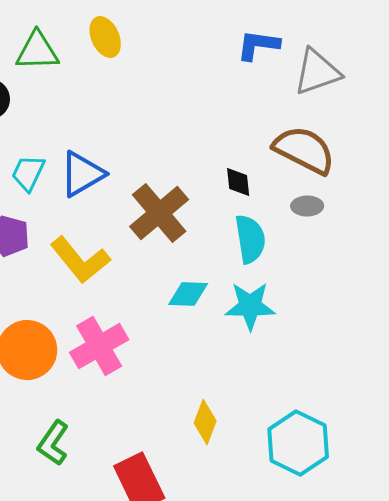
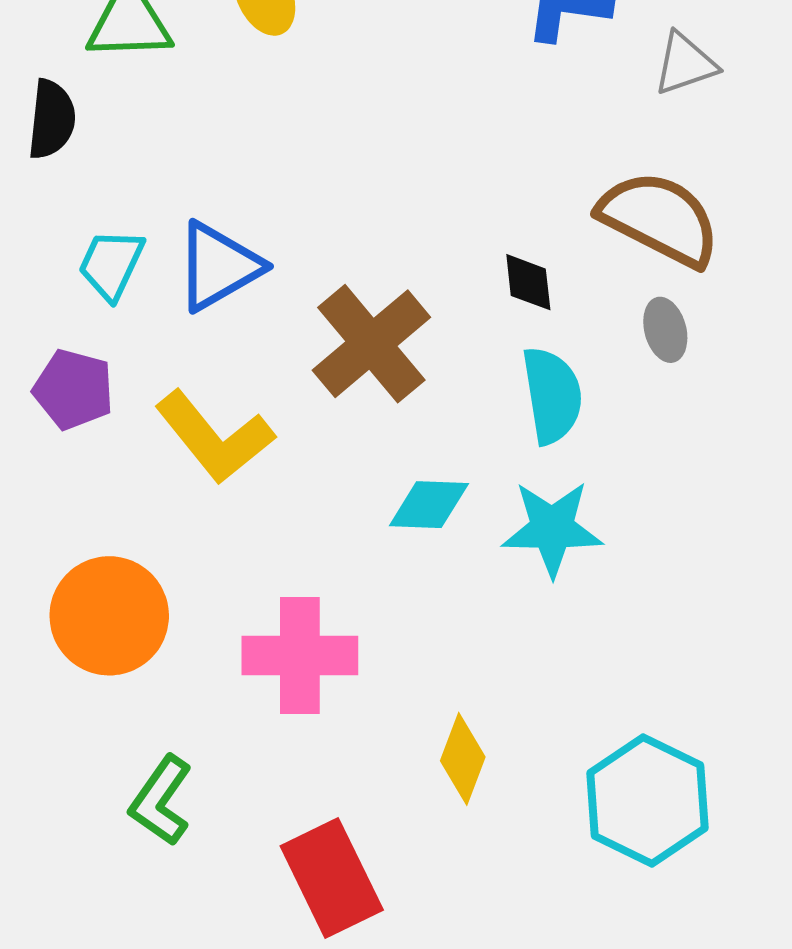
gray triangle: (317, 72) -> (685, 64), size x0.7
gray ellipse: (307, 206) -> (665, 330), turned 76
pink cross: (99, 346) -> (300, 656), moved, turned 30

